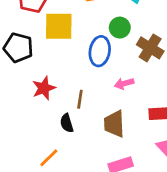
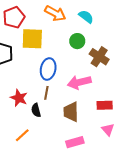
blue ellipse: (100, 51) -> (48, 69), moved
pink arrow: (124, 83) -> (79, 82), size x1.6
red star: (44, 88) -> (19, 98), moved, turned -30

